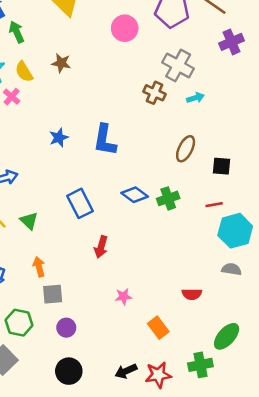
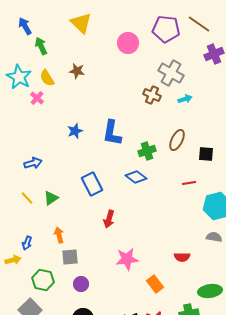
green cross: (168, 198) -> (147, 151), moved
red line: (214, 205) -> (189, 183), moved
green triangle: (29, 221) -> (51, 198), turned 42
pink star: (123, 297) -> (127, 259), size x1.6
green ellipse: (227, 336) -> (210, 291), turned 40

